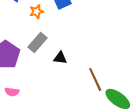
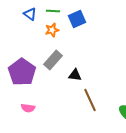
brown line: (95, 79) -> (90, 100), moved

